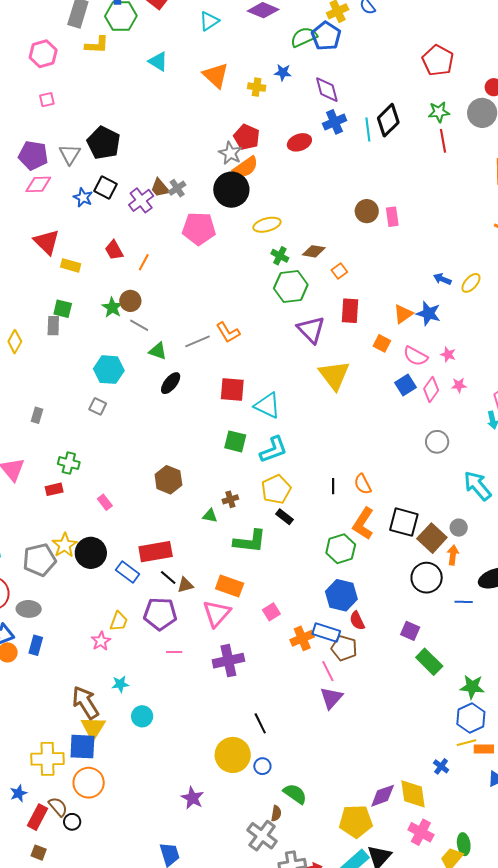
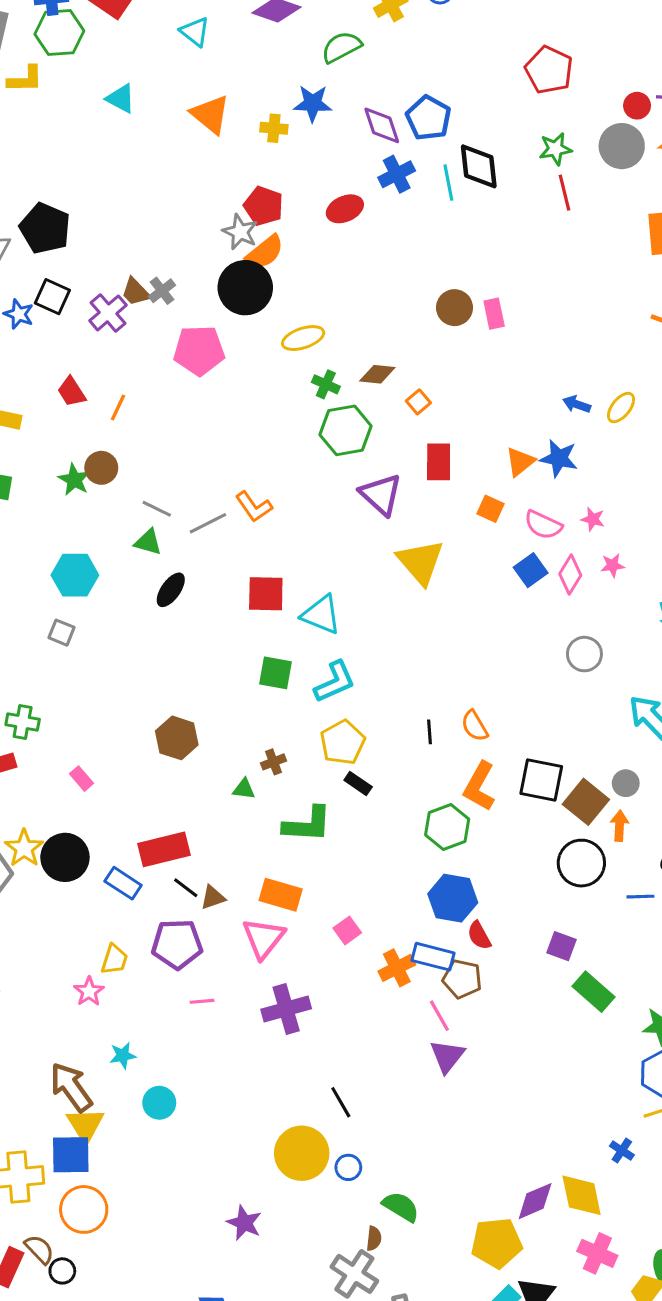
cyan triangle: (209, 21) -> (195, 32), turned -45
blue pentagon: (326, 36) -> (428, 118), moved
blue star: (283, 72) -> (313, 103), size x1.4
black diamond: (388, 120) -> (479, 166), turned -48
gray line: (139, 325) -> (157, 509), moved

